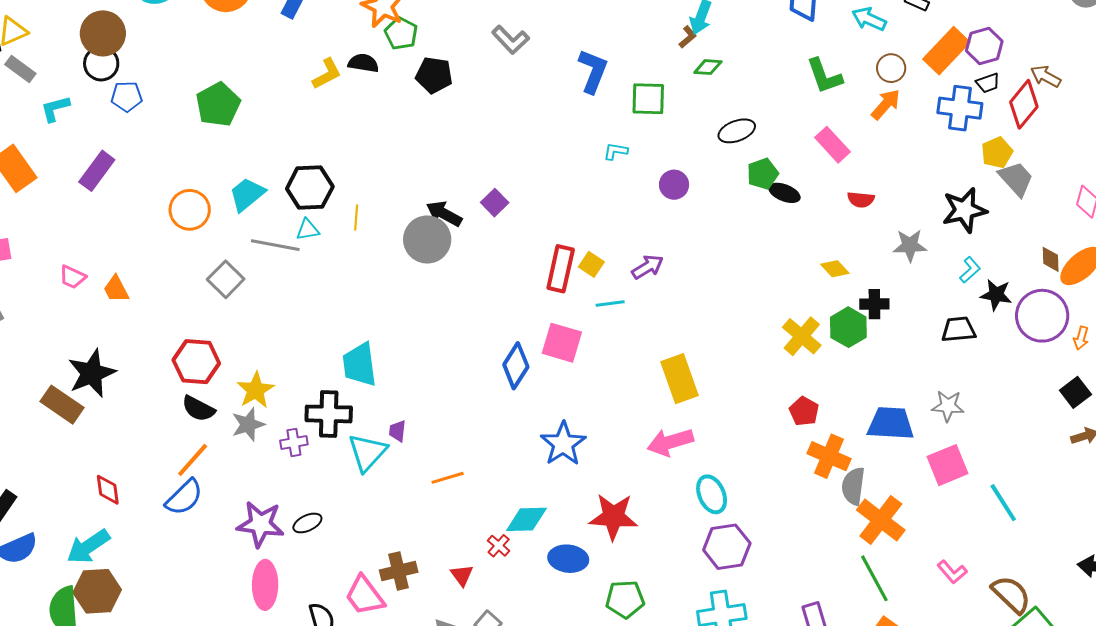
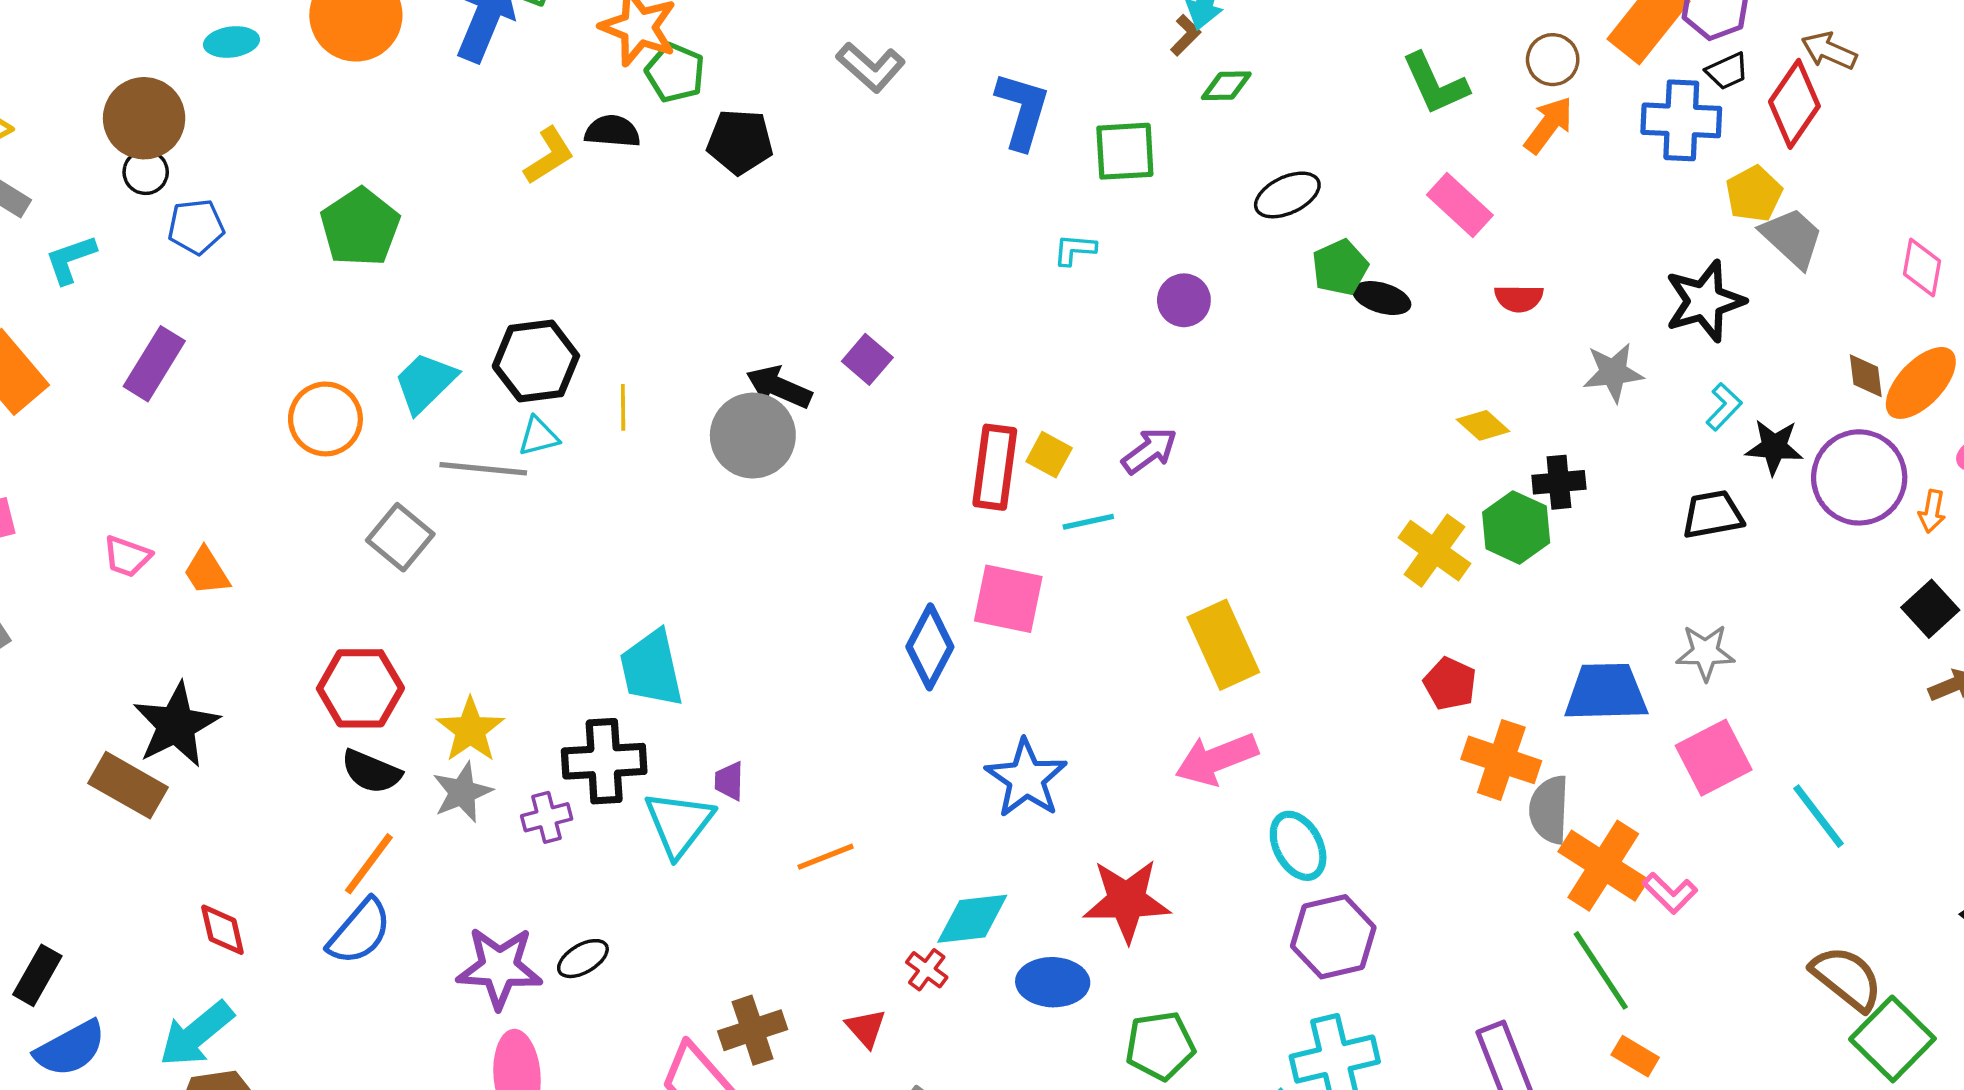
black circle: (101, 64) -> (146, 172), size x0.7
pink L-shape: (952, 572) -> (1670, 893), moved

